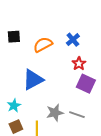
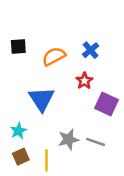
red star: (79, 64) -> (84, 81), moved
blue triangle: (33, 80) -> (42, 99), turned -35

